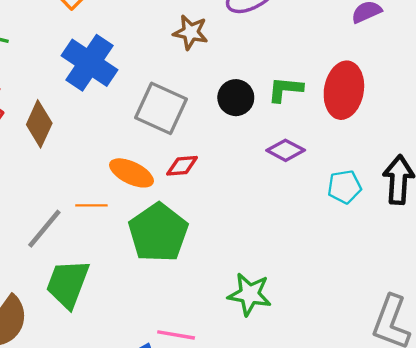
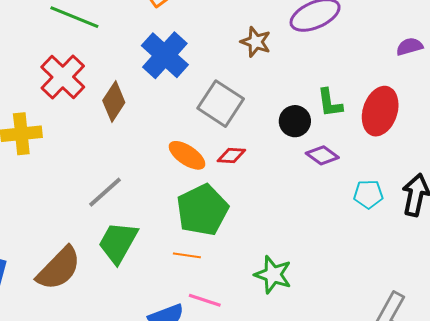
green L-shape: (285, 89) -> (330, 103), turned -112
black circle: (236, 98) -> (295, 121), moved
orange line: (91, 205) -> (187, 255), moved

